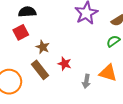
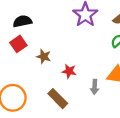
brown rectangle: (40, 70) -> (58, 99), moved

